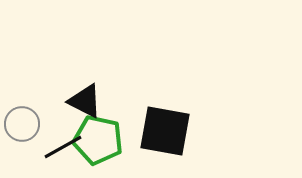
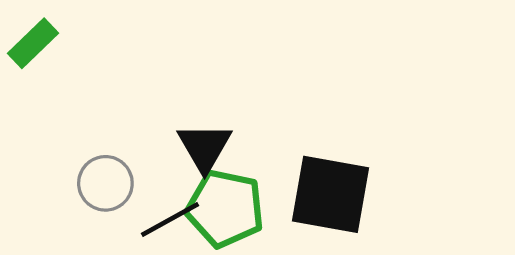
black triangle: (85, 101) -> (205, 147), turned 33

